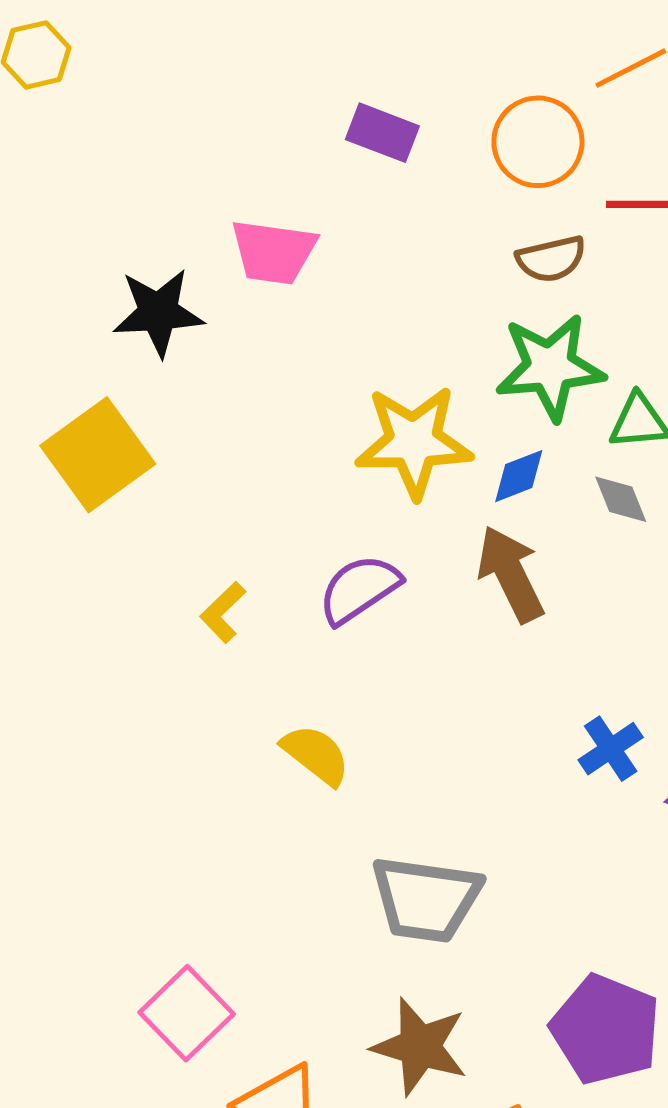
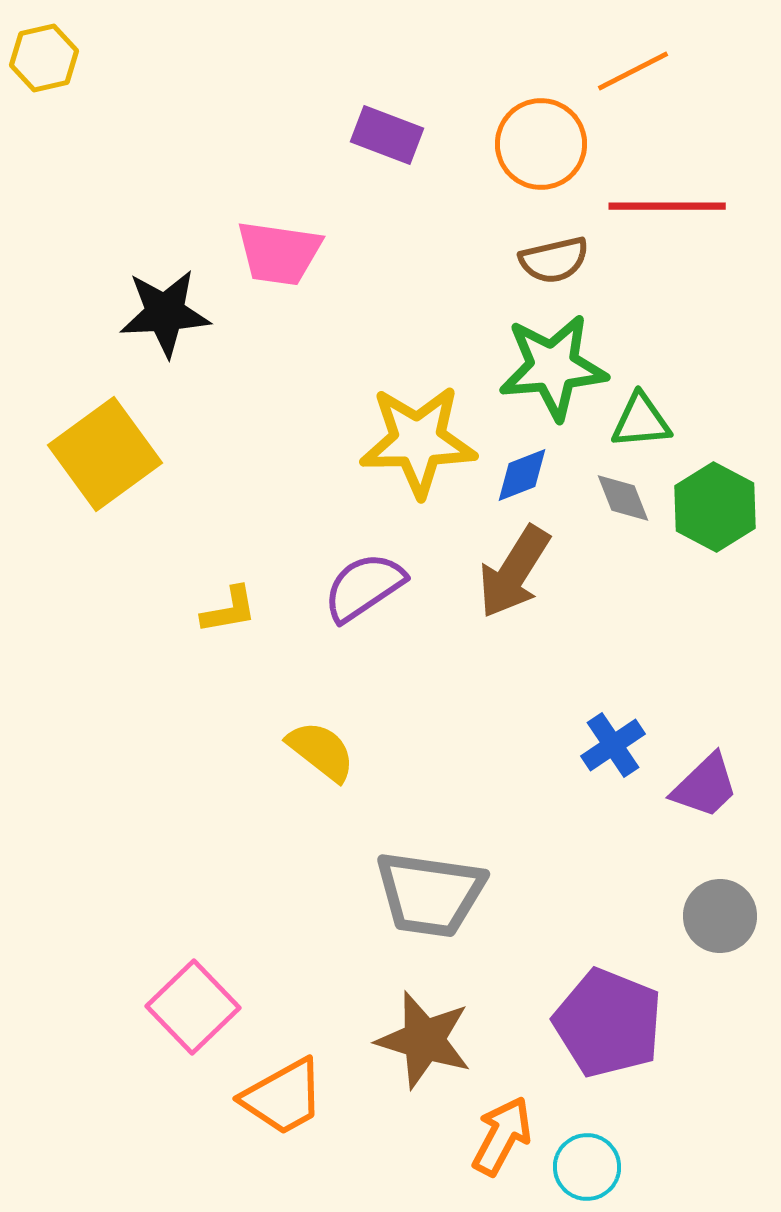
brown arrow: (511, 574) -> (514, 572), turned -122
yellow L-shape: (223, 612) -> (229, 610), turned -146

